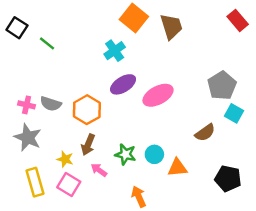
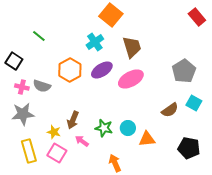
brown trapezoid: (171, 26) -> (132, 47), moved
black square: (17, 28) -> (14, 61), moved
orange hexagon: (87, 110) -> (70, 70), moved
cyan square: (234, 113) -> (194, 103), moved
gray star: (28, 137) -> (23, 114), turned -30

